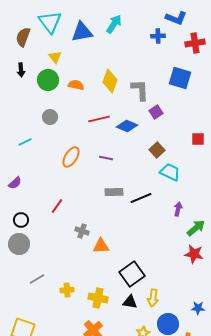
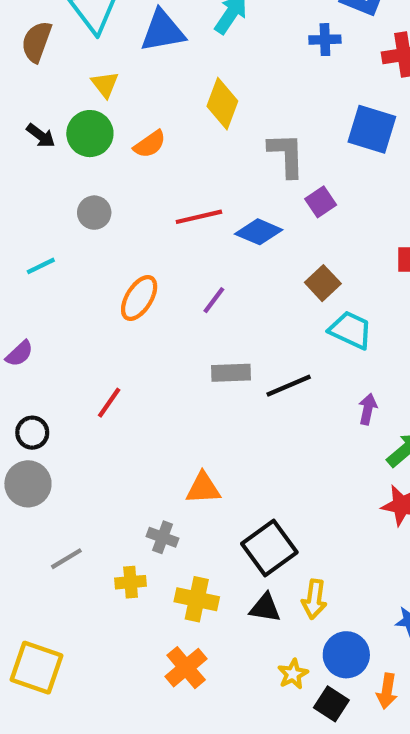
black arrow: (21, 70) -> (41, 136), moved, turned -48
yellow diamond: (110, 81) -> (222, 104), moved
orange semicircle: (76, 85) -> (150, 144), turned 133
purple line: (106, 158) -> (214, 300), turned -64
gray cross: (82, 231) -> (163, 537), moved

